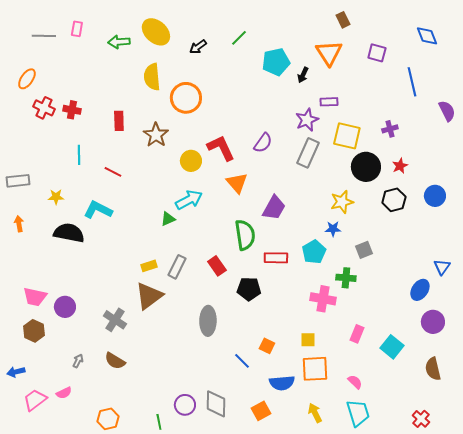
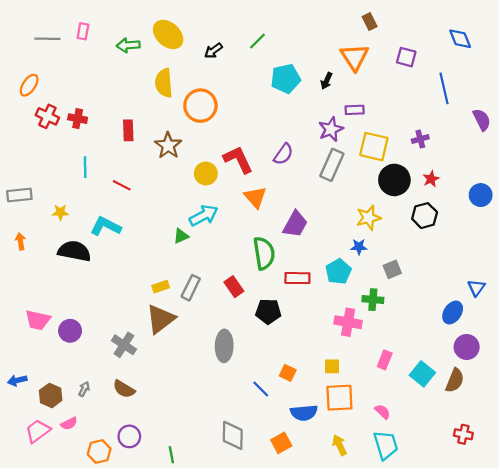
cyan pentagon: (276, 62) -> (286, 79), moved
blue circle: (435, 196) -> (481, 195), moved
brown hexagon: (34, 331) -> (51, 395), moved
brown semicircle: (433, 369) -> (455, 380), moved, turned -145
blue arrow: (16, 372) -> (17, 380), moved
purple circle: (185, 405) -> (129, 436), moved
orange hexagon: (108, 419) -> (99, 452), moved
red cross: (421, 419) -> (463, 434), moved, turned -30

